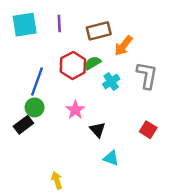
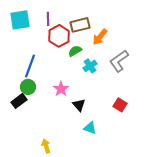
red hexagon: (73, 65) -> (59, 36), moved
gray L-shape: (147, 75) -> (119, 61), turned -135

